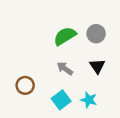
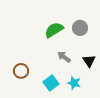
black triangle: (97, 66) -> (89, 61), moved
gray arrow: (65, 69) -> (64, 57), moved

